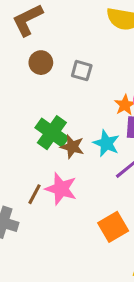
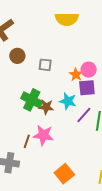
gray square: (82, 71) -> (45, 65), moved
orange square: (113, 227) -> (64, 174), moved

